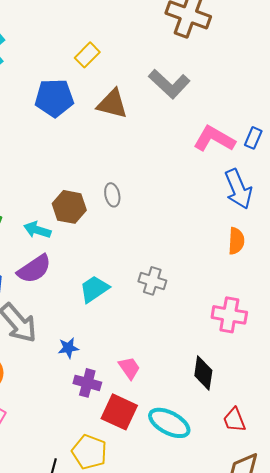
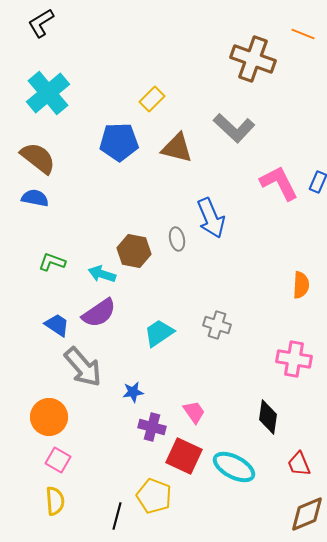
pink L-shape: (214, 139) -> (279, 183), turned 33
blue arrow: (238, 189) -> (211, 218), moved

